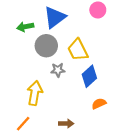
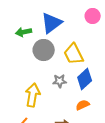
gray star: (58, 70) -> (60, 81), moved
orange semicircle: (99, 104) -> (83, 105), moved

